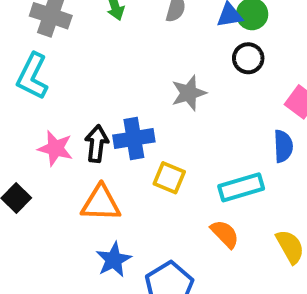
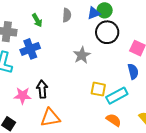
black circle: (248, 58) -> (107, 32), size x1.5
blue cross: (134, 138) -> (30, 49), moved
yellow square: (169, 178) -> (98, 89), moved

